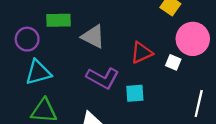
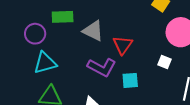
red triangle: (141, 53) -> (123, 45), moved, turned -30
white square: (173, 62) -> (165, 62), moved

